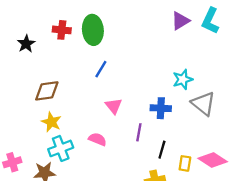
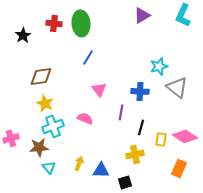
purple triangle: (180, 21) -> (142, 15), moved

